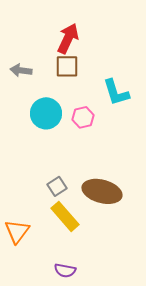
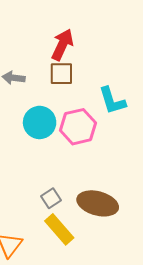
pink hexagon: (83, 117) -> (78, 127), size x1.6

